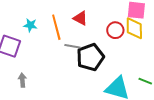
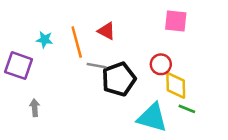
yellow diamond: (134, 28) -> (176, 85), moved
red circle: (115, 30) -> (161, 64), moved

